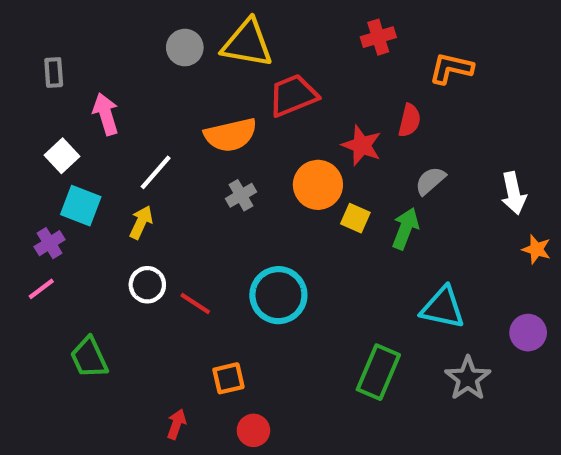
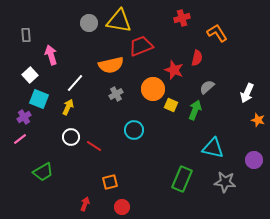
orange L-shape: (451, 68) -> (217, 33), turned 45
white arrow: (514, 193) -> (247, 93), turned 36
cyan circle: (278, 295) -> (134, 130), moved, size x0.7
green trapezoid: (89, 358) -> (43, 172), turned -95
gray star: (468, 378) -> (225, 182), turned -30

